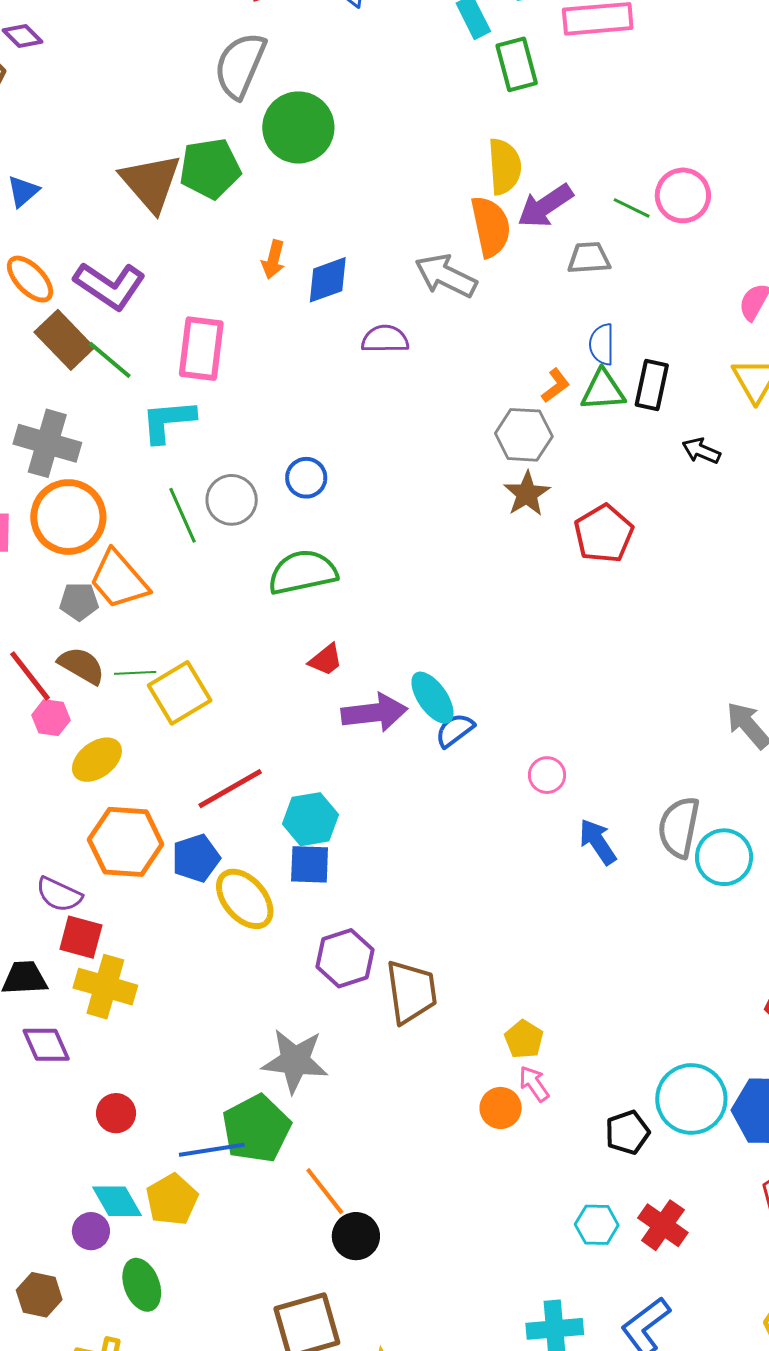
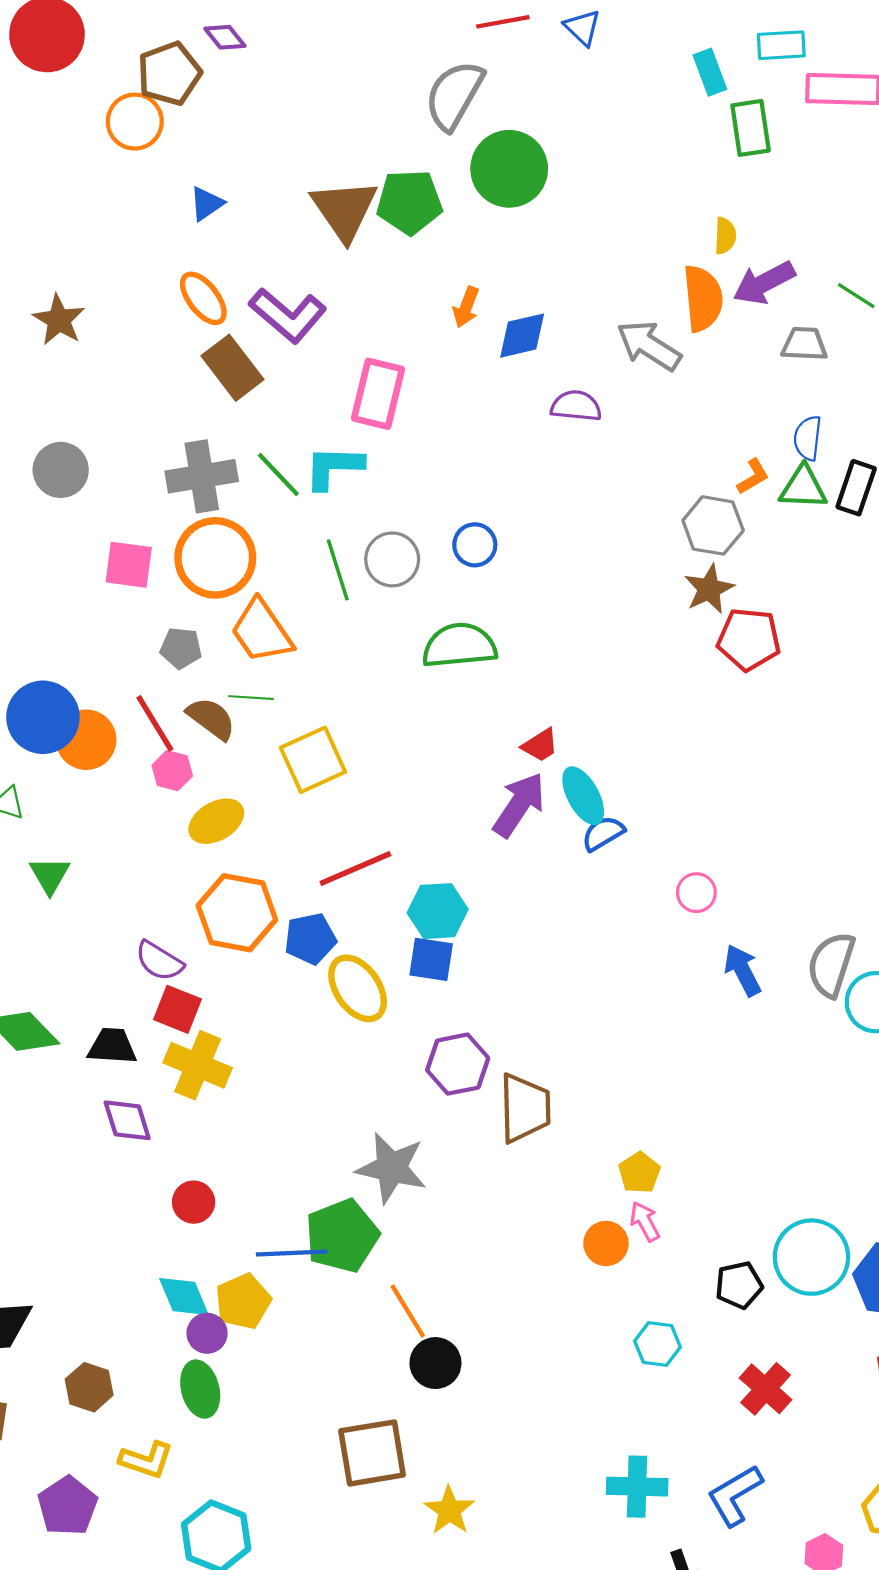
yellow semicircle: (505, 167) -> (725, 236), size x0.6
green line: (110, 360) -> (278, 474), moved
gray cross: (47, 443) -> (202, 476), turned -32
red pentagon: (604, 534) -> (749, 639), moved, turned 30
gray pentagon: (79, 601) -> (181, 648), moved
red trapezoid: (326, 660) -> (540, 745), moved
green line: (135, 673) -> (251, 698), moved
purple arrow: (374, 713) -> (519, 805), turned -56
cyan hexagon: (597, 1225) -> (658, 1344), moved
purple circle: (91, 1231) -> (207, 1333), moved

